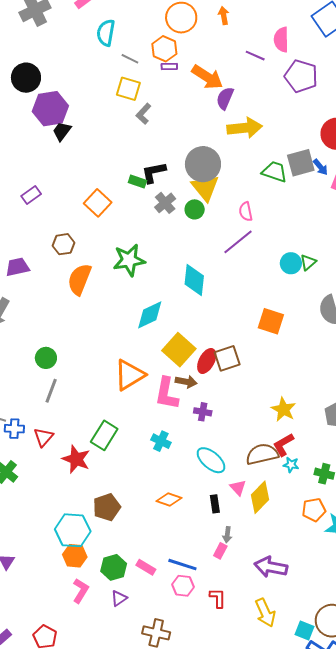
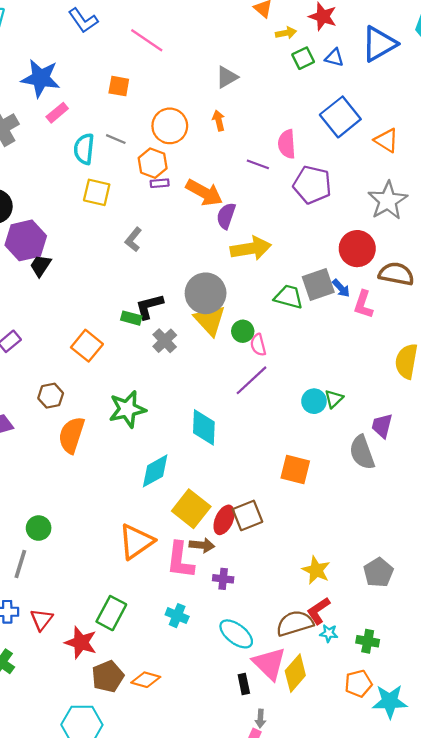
gray line: (130, 59) -> (116, 139), moved
yellow square: (128, 89) -> (97, 192), moved
green circle: (195, 209) -> (243, 331), moved
gray line: (51, 391) -> (20, 564), moved
pink triangle: (238, 488) -> (269, 664), size x1.8
orange diamond: (169, 499) -> (146, 680), moved
brown pentagon: (107, 507) -> (108, 676), moved

